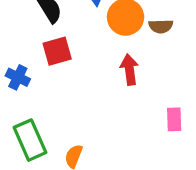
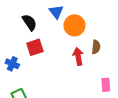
brown semicircle: (161, 26) -> (96, 47), moved, turned -80

